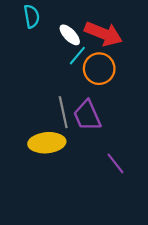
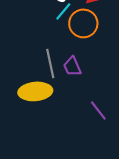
purple trapezoid: (87, 115) -> (72, 66), size x0.7

